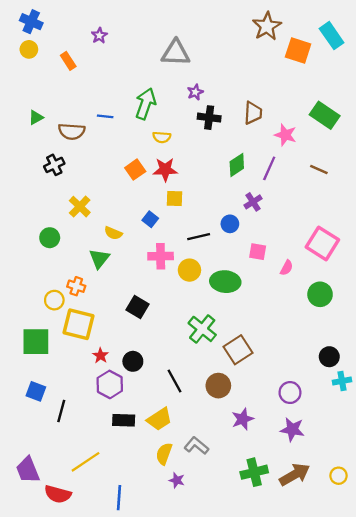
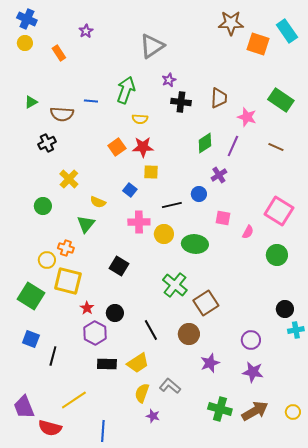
brown star: (267, 26) -> (231, 23), turned 30
gray triangle: (176, 53) -> (152, 46), turned -36
green square: (36, 342) -> (31, 296), turned 32
green cross: (254, 472) -> (220, 409), turned 30

